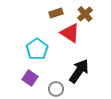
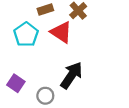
cyan pentagon: (37, 49) -> (26, 34), moved

